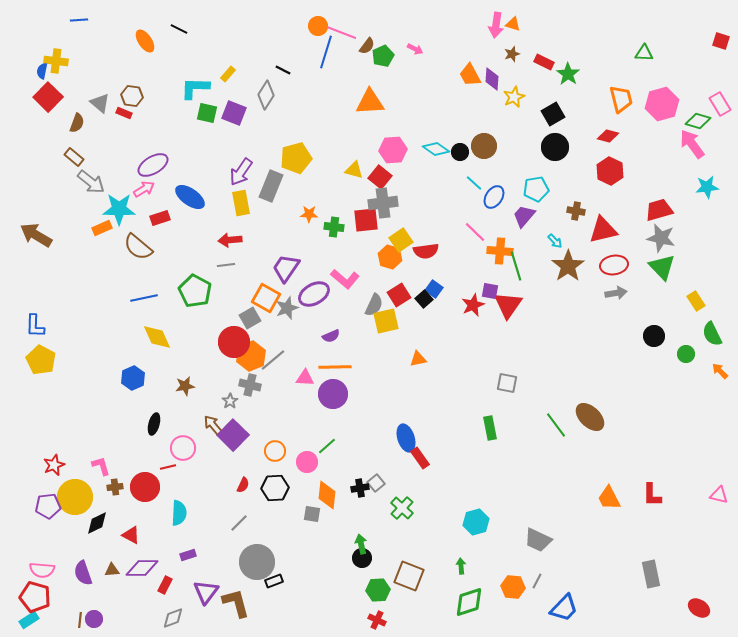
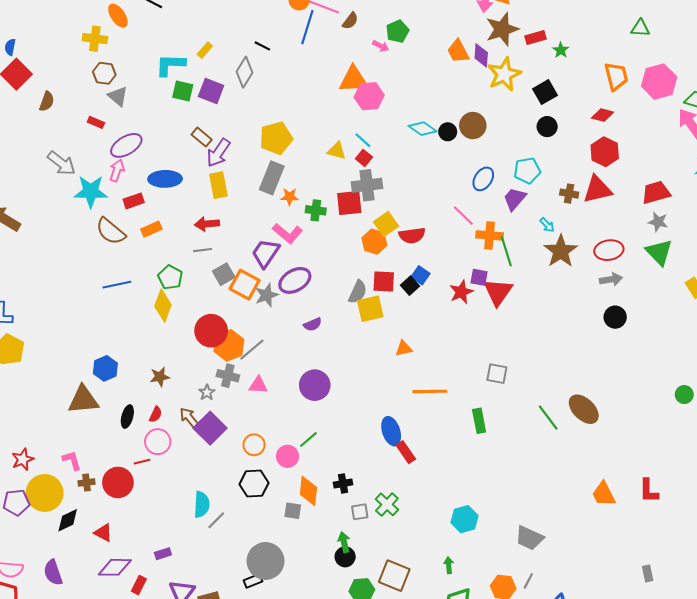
pink arrow: (415, 49) -> (381, 46), moved
brown star: (512, 54) -> (502, 29), size x2.0
green pentagon: (383, 56) -> (397, 31), moved
yellow cross: (56, 61) -> (95, 39), moved
red rectangle: (544, 62) -> (536, 38), turned -42
green star: (568, 74) -> (561, 50), size x0.7
yellow star: (514, 97) -> (504, 74), size x1.5
gray triangle: (100, 103) -> (118, 96), moved
red rectangle: (124, 113) -> (96, 122), moved
black circle: (555, 147) -> (547, 127), size x0.7
pink hexagon: (393, 150) -> (369, 96), moved
brown rectangle: (74, 157) -> (202, 137), moved
red square: (380, 177) -> (364, 158), size x0.7
cyan line: (474, 183) -> (363, 140), moved
gray rectangle: (271, 186) -> (272, 178), moved
pink arrow: (144, 189) -> (117, 171), turned -40
blue ellipse: (190, 197) -> (165, 179), turned -36
orange rectangle: (102, 228) -> (151, 229), moved
red triangle: (603, 230) -> (597, 189), moved
gray star: (661, 238) -> (658, 222), size x0.7
pink L-shape: (345, 279) -> (288, 233), moved
green pentagon: (195, 291) -> (170, 277), size x0.7
red square: (399, 295) -> (384, 281), turned 35
gray square: (250, 318) -> (224, 274), moved
black circle: (654, 336) -> (615, 317), moved
yellow diamond: (157, 337) -> (163, 306), moved, turned 44
green circle: (686, 354) -> (684, 395), moved
orange line: (335, 367) -> (430, 391), moved
pink triangle: (305, 378) -> (258, 385), moved
gray square: (376, 483) -> (360, 512), moved, turned 30
red semicircle: (243, 485) -> (156, 414), moved
cyan semicircle: (179, 513) -> (202, 504), moved
gray circle: (257, 562) -> (266, 561), moved
brown triangle: (112, 570) -> (83, 400), moved, size x2.0
gray rectangle: (651, 574) -> (648, 574), size x0.6

